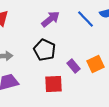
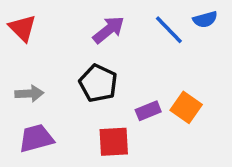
orange square: (96, 64) -> (186, 107), turned -30
purple rectangle: (74, 66) -> (148, 111), turned -72

